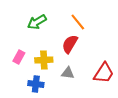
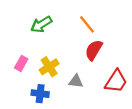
red semicircle: (70, 44) -> (94, 50), moved
yellow cross: (44, 60) -> (49, 67), turned -30

